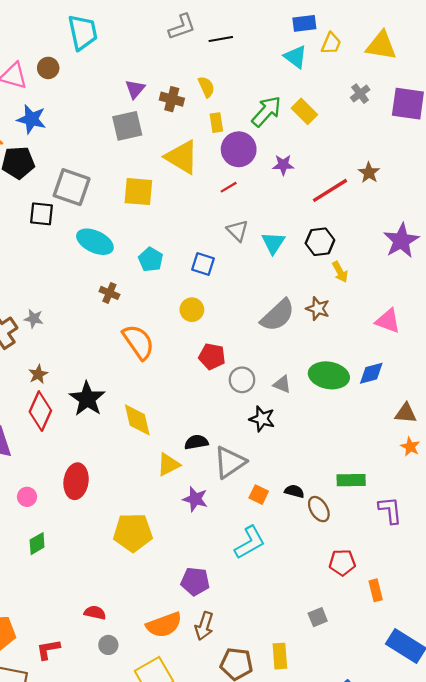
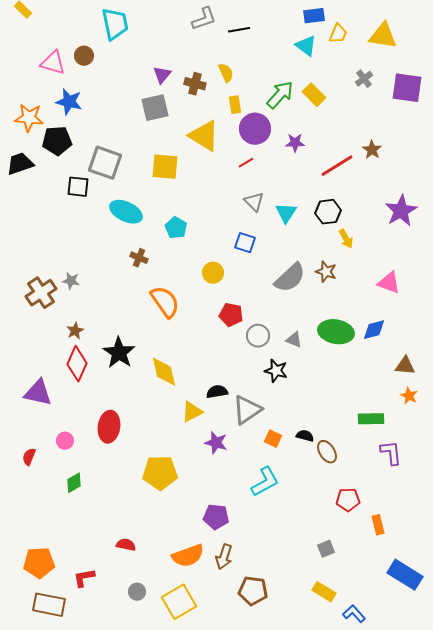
blue square: (203, 264) -> (245, 243), moved
green rectangle: (351, 480) -> (371, 419), moved
gray circle: (108, 645) -> (137, 592), moved
yellow rectangle: (280, 656) -> (324, 592), moved, turned -55

